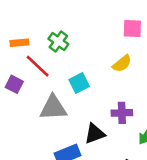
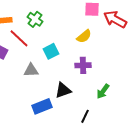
gray triangle: (53, 108) -> (31, 70), size x0.7
purple cross: (122, 113) -> (83, 65), moved

